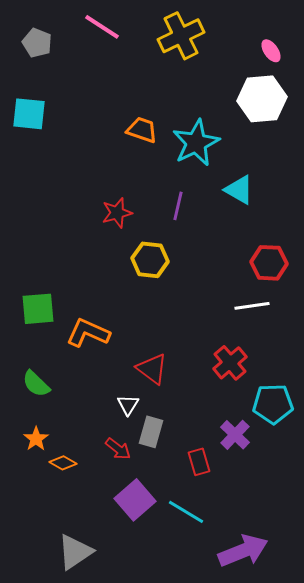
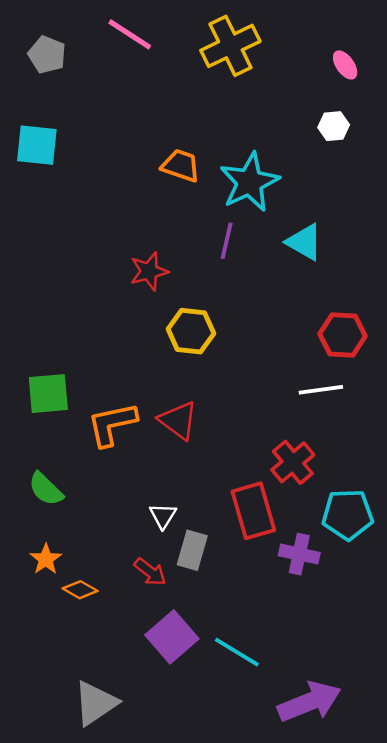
white hexagon: (262, 99) -> (334, 126), size x0.5
purple line: (178, 206) -> (227, 241), moved
orange L-shape: (88, 333) -> (112, 424), turned -36
red triangle: (152, 369) -> (178, 420), moved
purple cross: (235, 435) -> (299, 554), turned -32
red rectangle: (199, 462) -> (253, 511), moved, size x1.6

